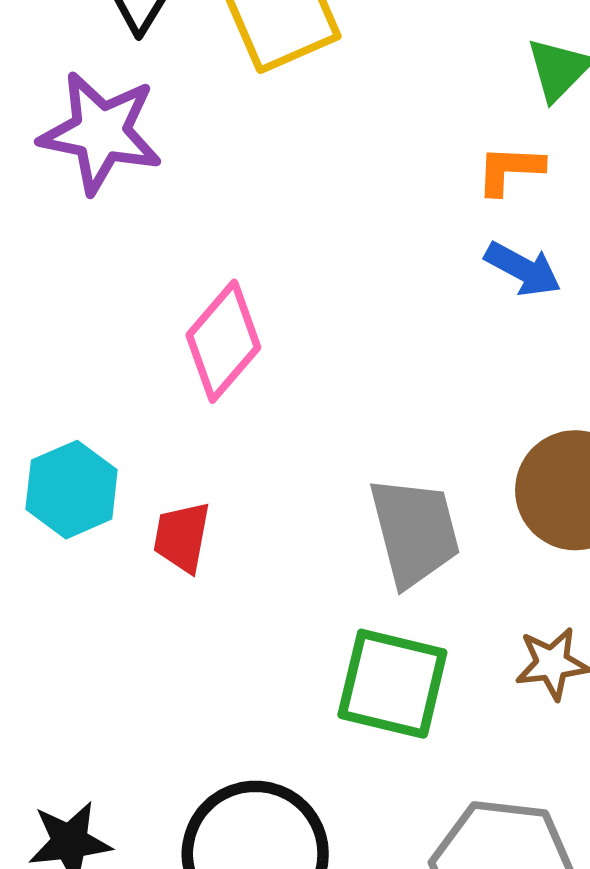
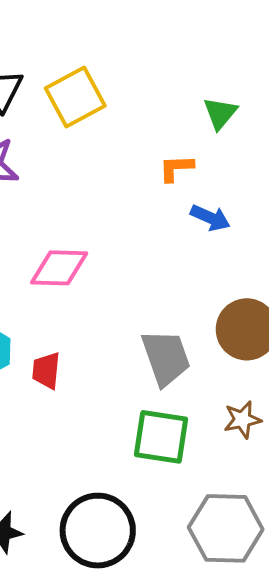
orange L-shape: (510, 170) -> (176, 168), moved
pink diamond: (223, 341) -> (59, 268), turned 56

